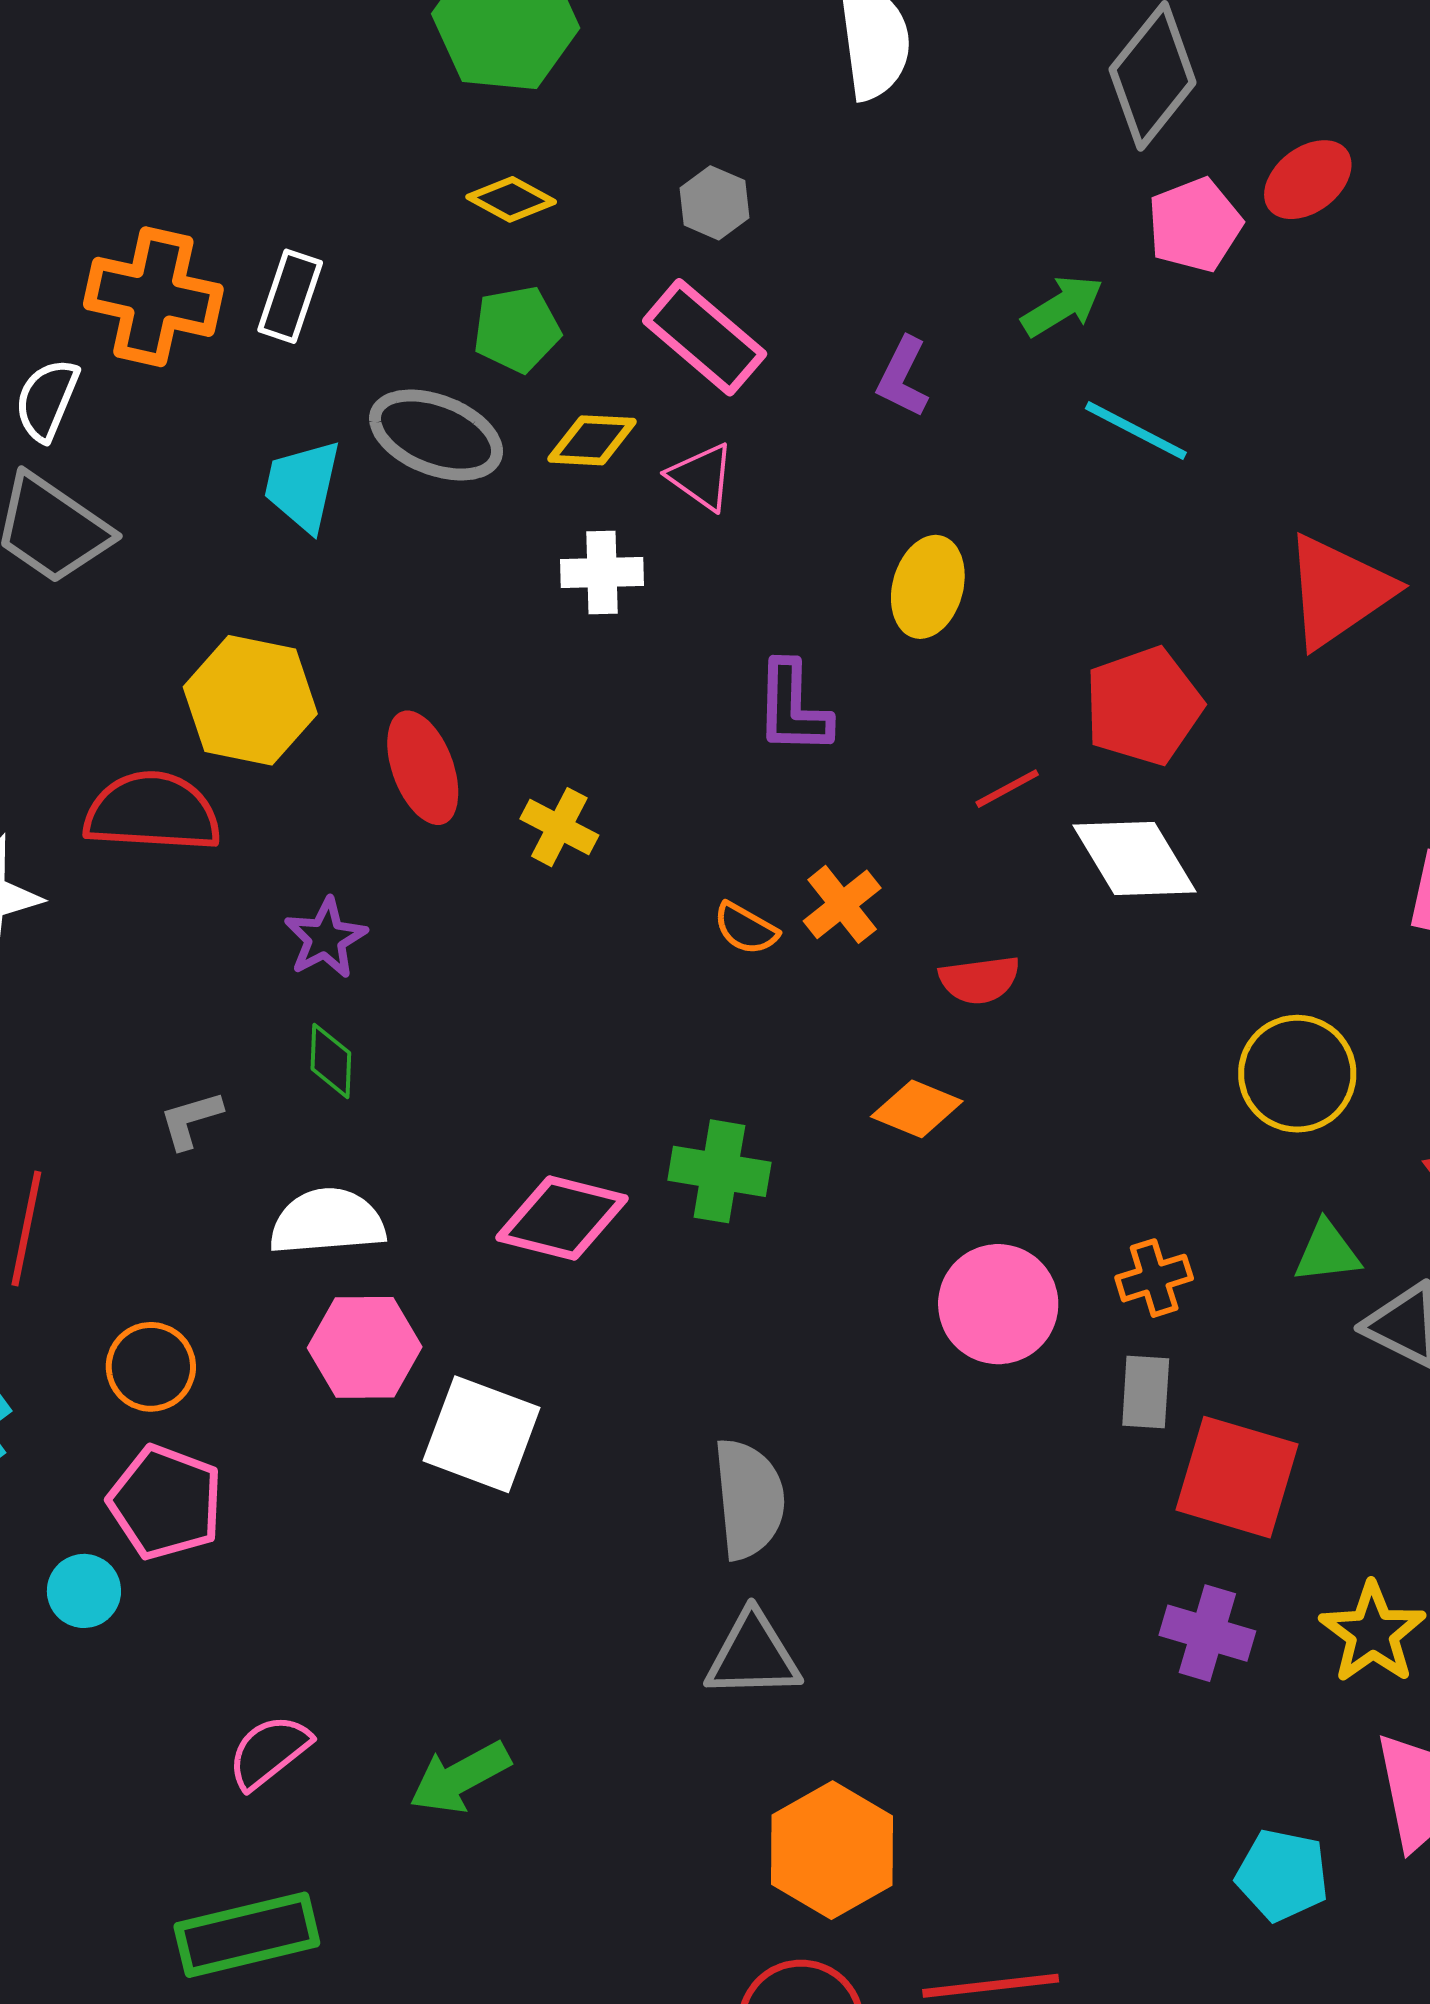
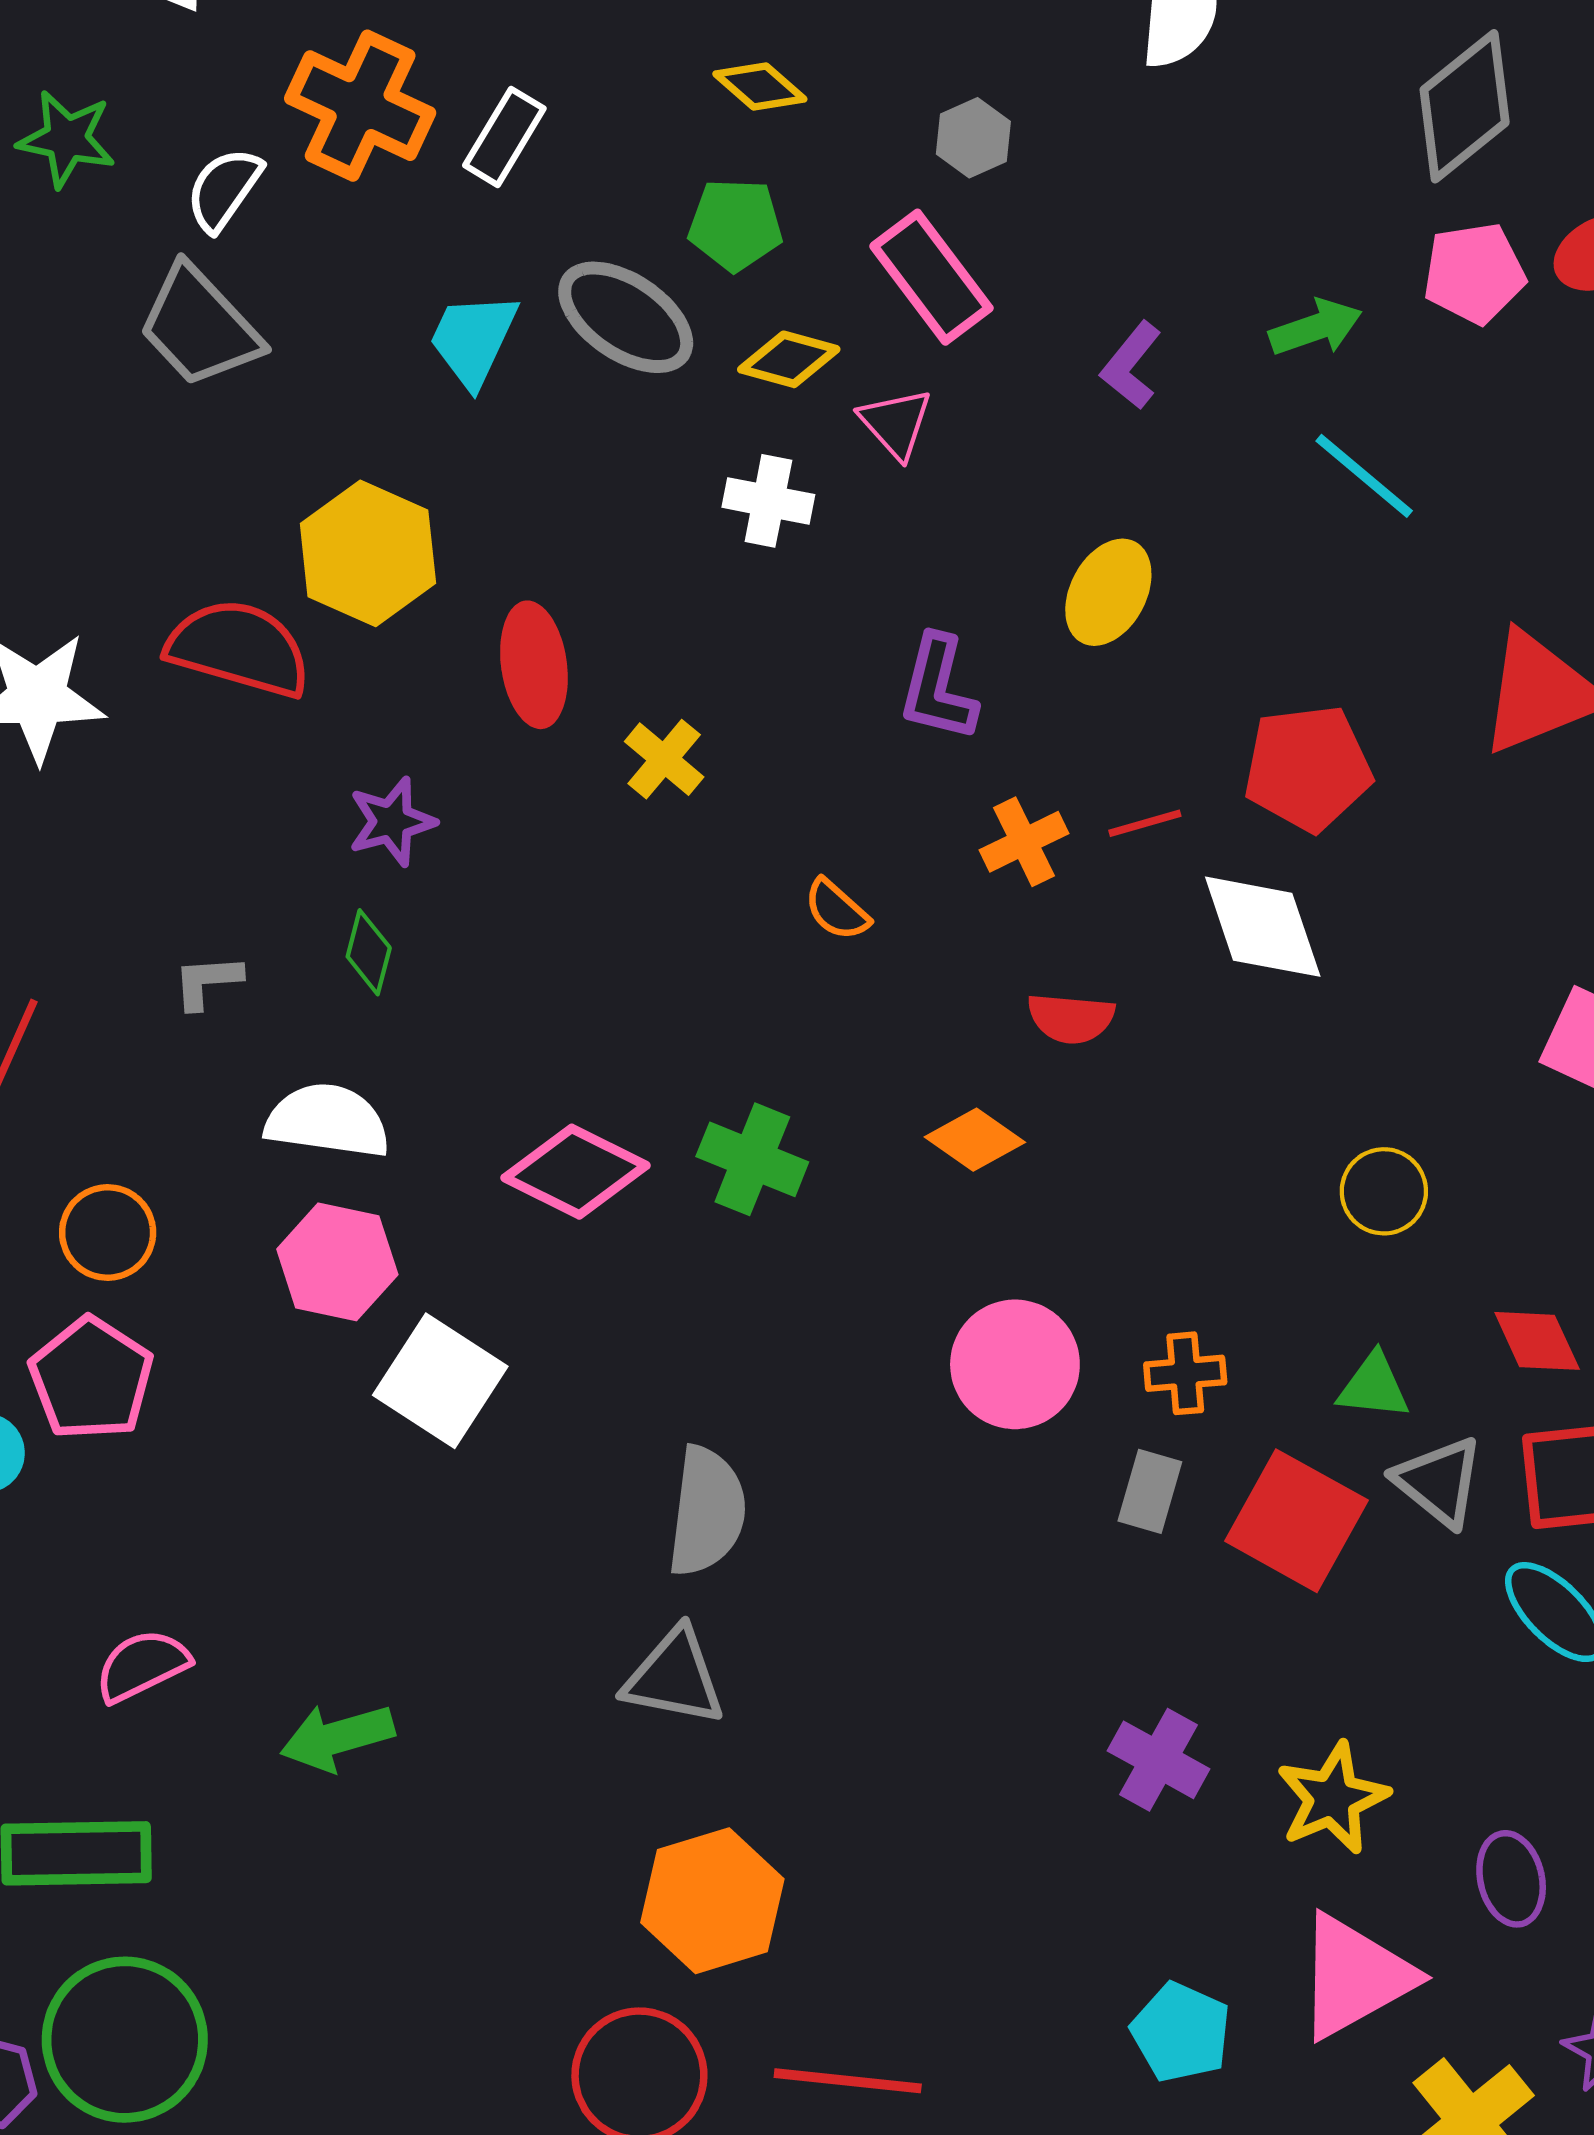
orange cross: (842, 904) -> (1024, 842), moved
yellow circle: (1297, 1074) -> (1384, 1191), size x0.7
red square: (1237, 1477) -> (1296, 1521), moved

